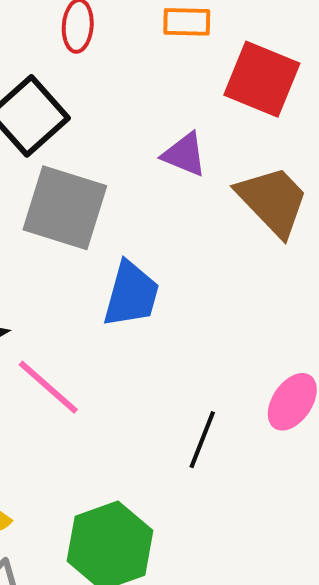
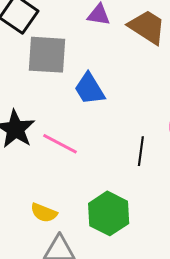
blue trapezoid: (131, 294) -> (89, 89), turned 147

